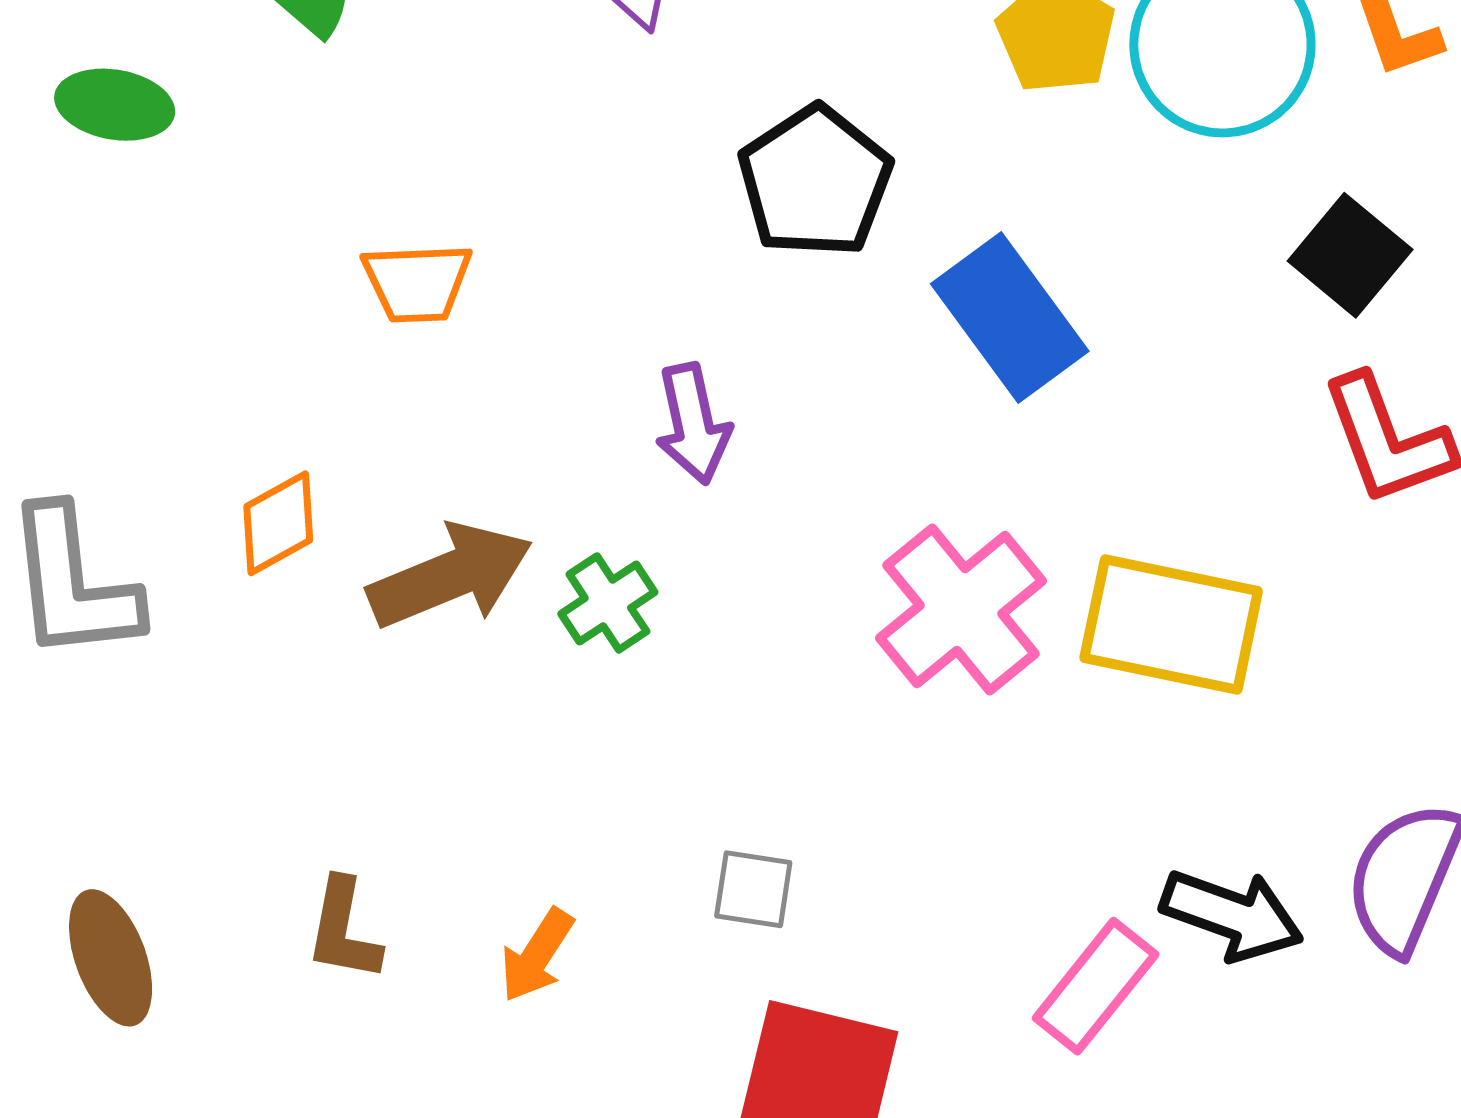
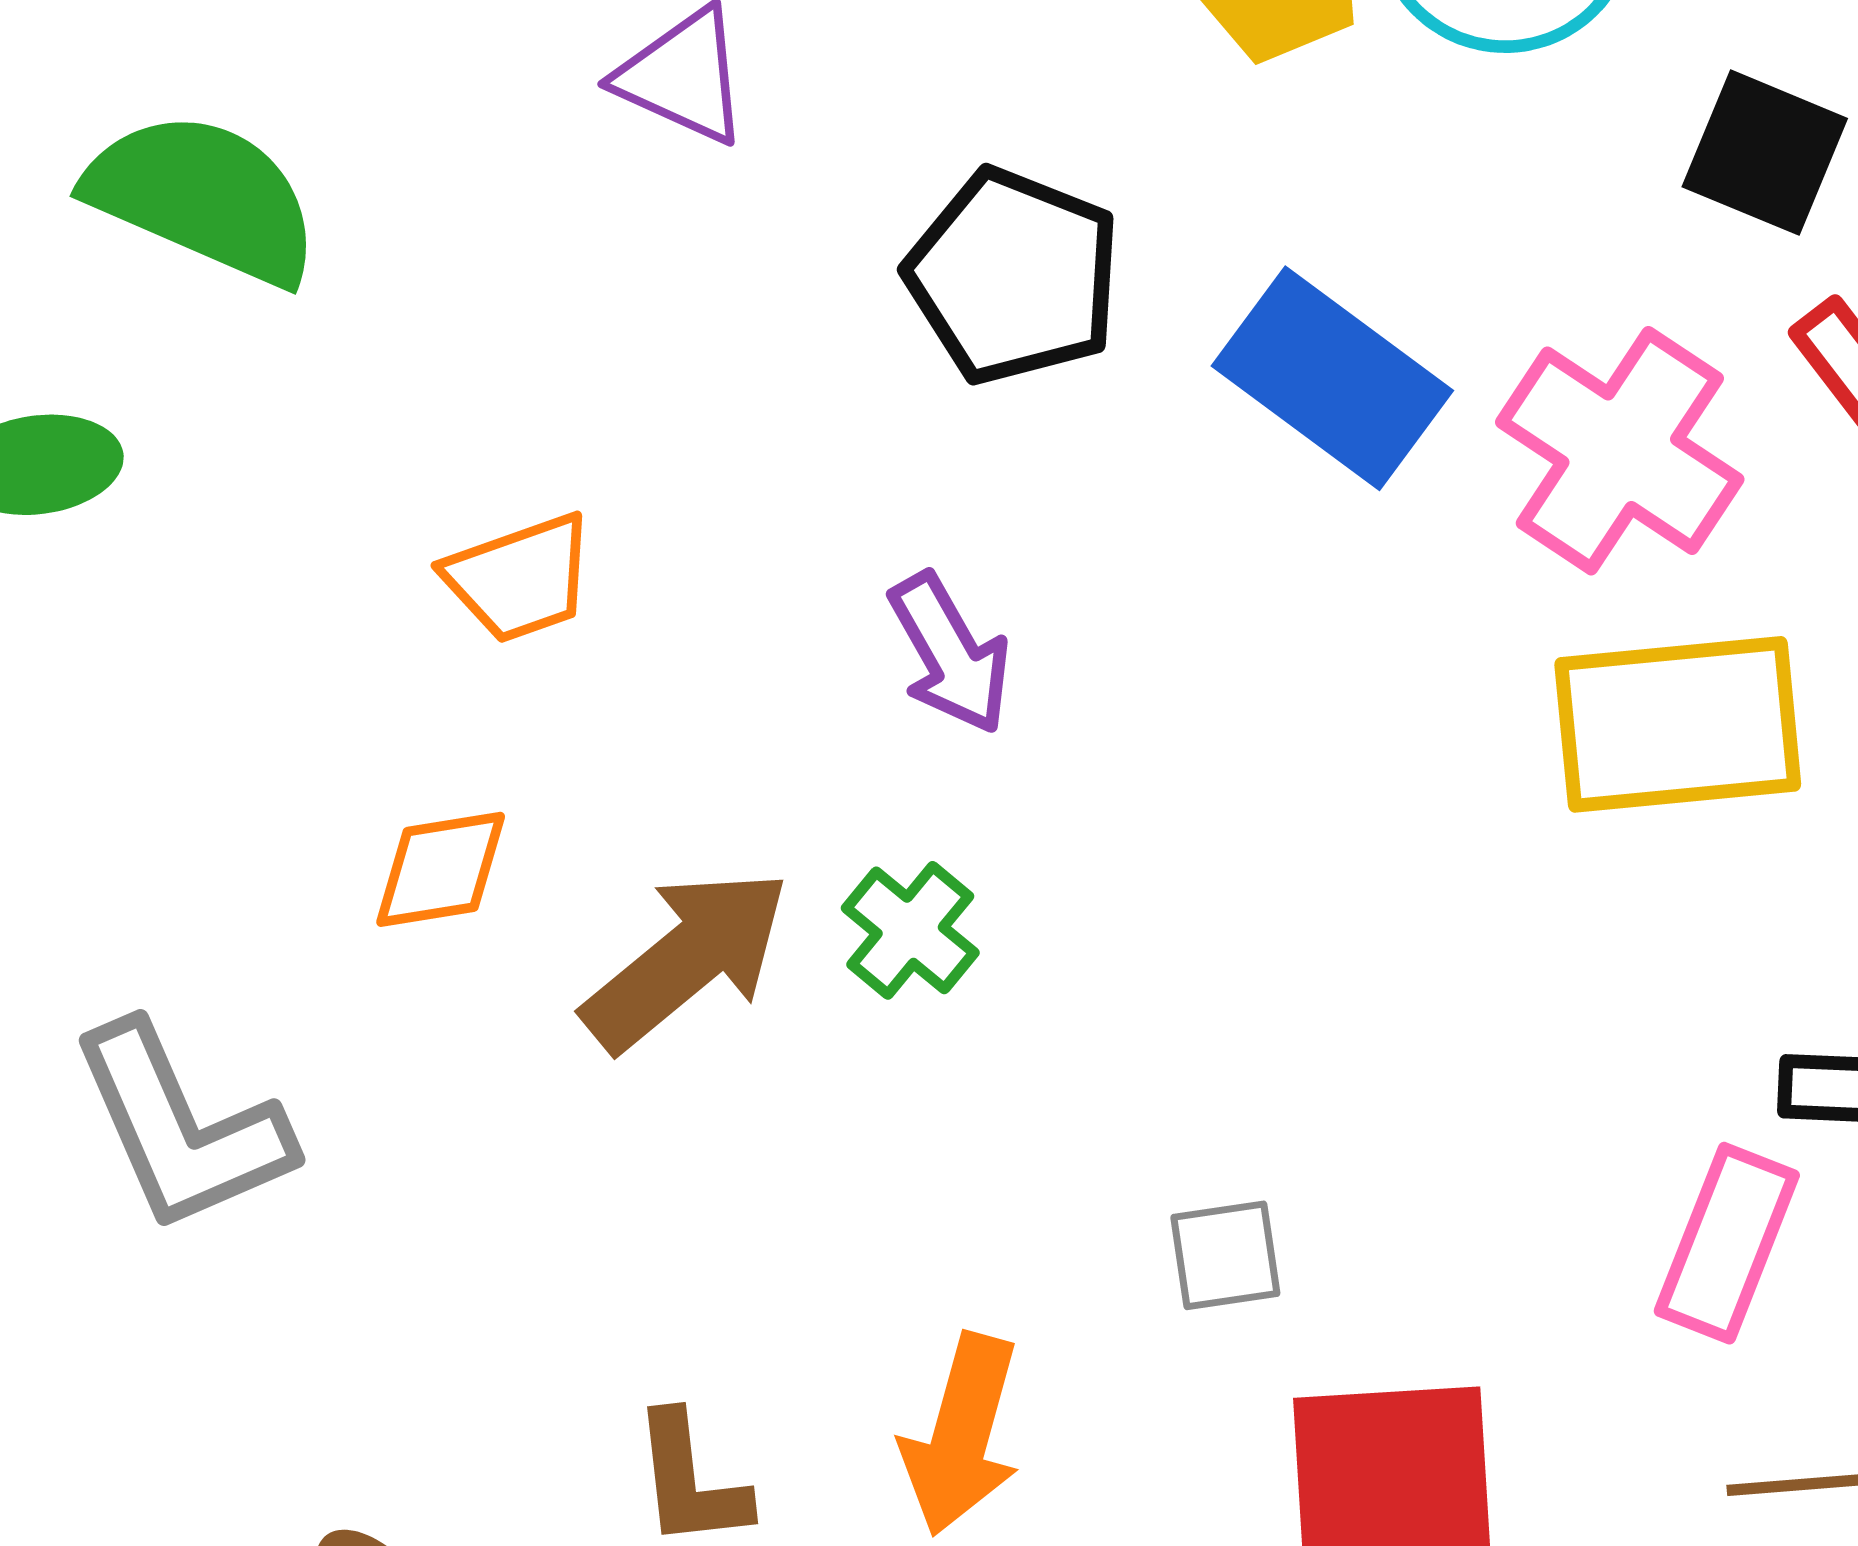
orange diamond: (278, 523) -> (441, 869), moved, turned 37
pink cross: (961, 609) -> (1620, 451), moved
orange arrow: (537, 955) -> (961, 1435), size x1.4

